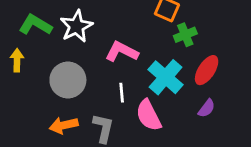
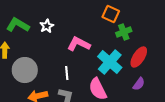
white star: (76, 26) -> (47, 26), size x0.6
gray circle: (68, 80) -> (25, 70), moved
white line: (122, 93) -> (67, 73), moved

